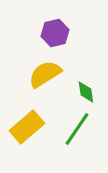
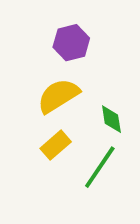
yellow rectangle: (27, 127) -> (56, 145), moved, size x0.7

